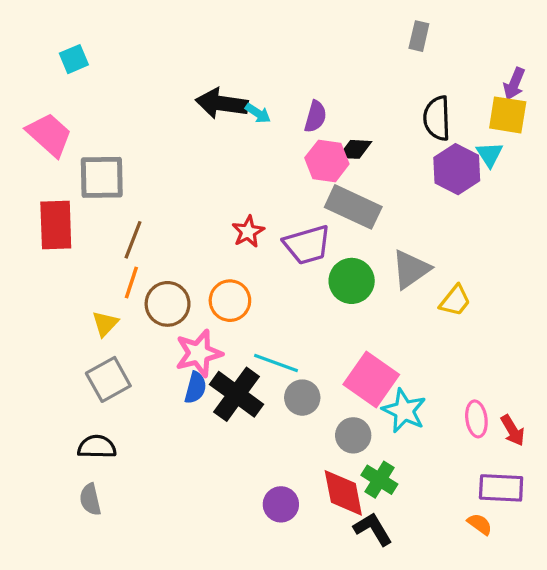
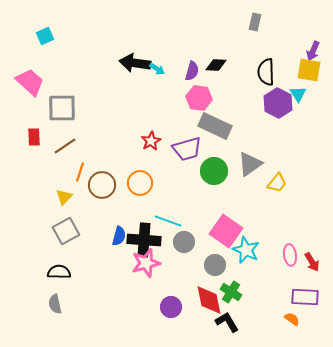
black diamond: (355, 149) -> (216, 65), moved
red rectangle: (56, 225) -> (34, 137), size x0.6
brown line: (133, 240) -> (65, 146), moved, turned 35
pink star: (199, 353) -> (146, 263), moved
black cross: (237, 394) -> (144, 240), turned -32

